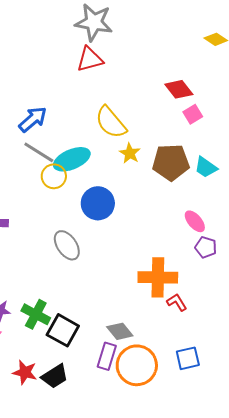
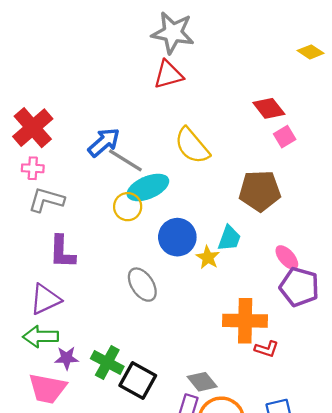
gray line: (39, 152) -> (125, 160), moved
yellow star: (130, 153) -> (208, 257), moved
cyan trapezoid: (206, 167) -> (229, 238), moved, turned -105
purple pentagon: (206, 247) -> (299, 287), size x1.6
red L-shape: (177, 302) -> (267, 349), turned 140

